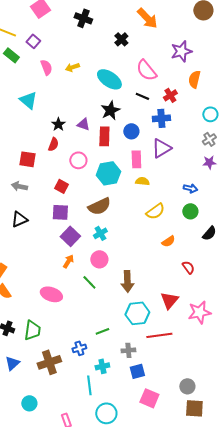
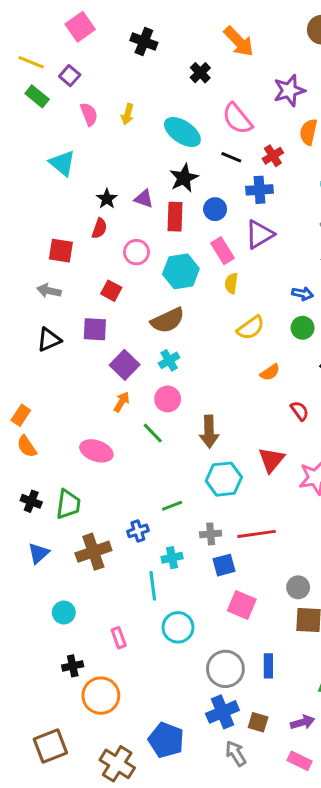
yellow arrow: (72, 67) -> (128, 114), turned -56
pink rectangle: (136, 159) -> (222, 251), turned -30
yellow semicircle: (142, 181) -> (231, 283), turned -88
purple square: (60, 212) -> (95, 329), moved
red line: (159, 335) -> (257, 534), moved

